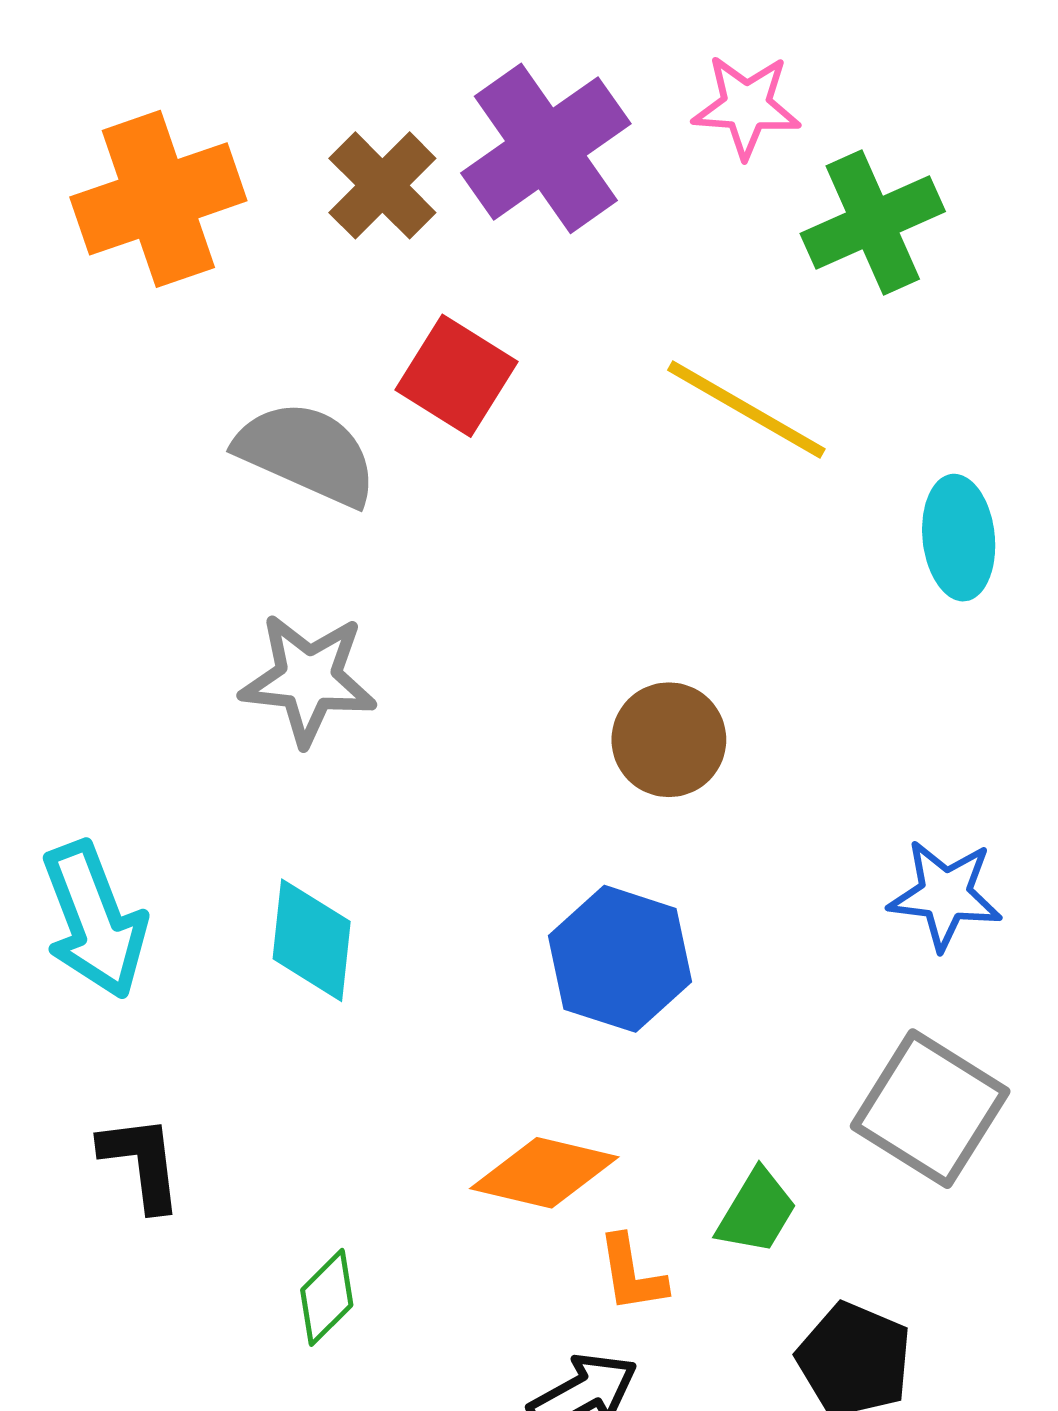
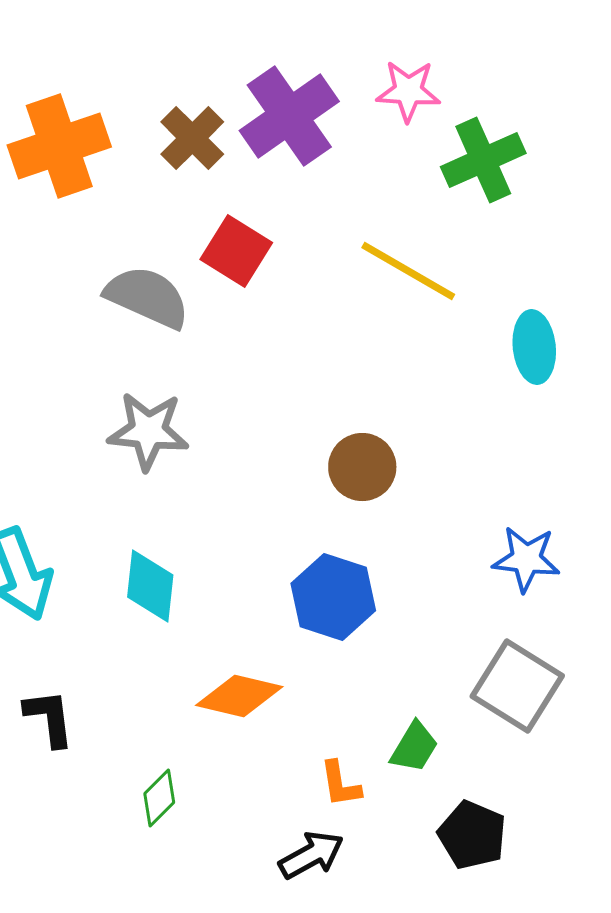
orange diamond: (544, 1173) -> (239, 696), moved

